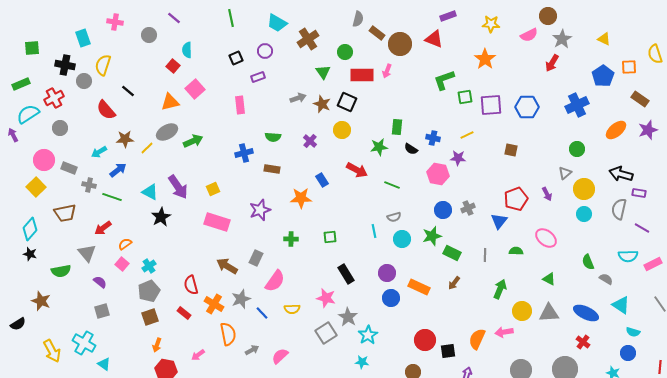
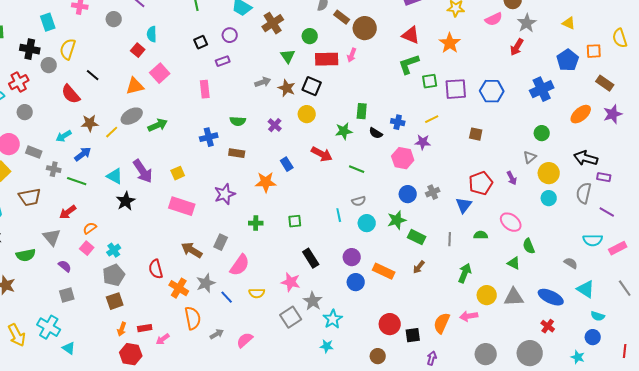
red triangle: (434, 39) -> (411, 35), moved
green semicircle: (588, 262) -> (529, 246), moved
red rectangle: (184, 313) -> (145, 328), moved, turned -48

